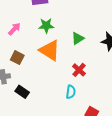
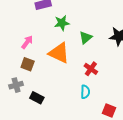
green star: (46, 26) -> (62, 23), moved
pink arrow: (14, 29) -> (27, 42), moved

